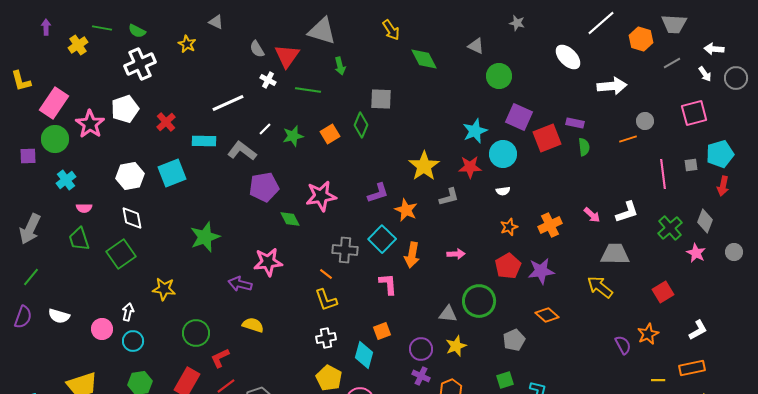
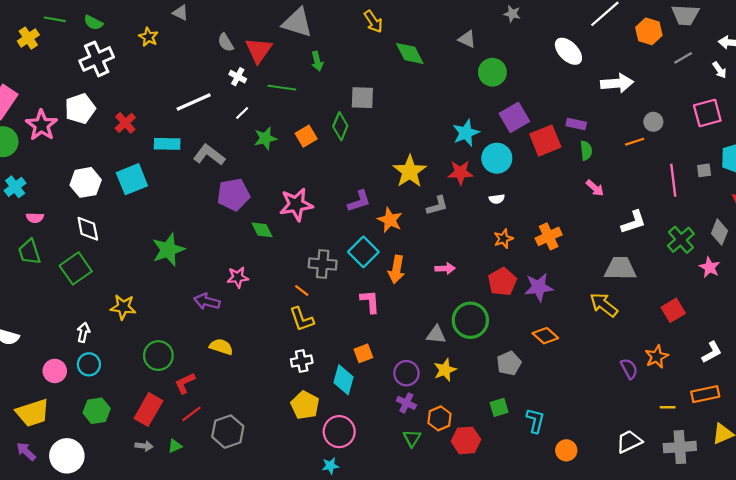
purple square: (519, 117) -> (514, 117), turned 36
white line: (265, 129) -> (242, 113), moved
pink arrow: (592, 215) -> (595, 188), moved
pink star: (268, 262) -> (238, 277), size x0.7
pink circle: (102, 329) -> (55, 371), moved

